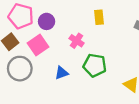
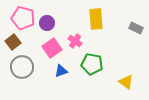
yellow rectangle: (99, 17) -> (96, 19), size x1.5
pink square: (38, 45) -> (52, 48), moved

